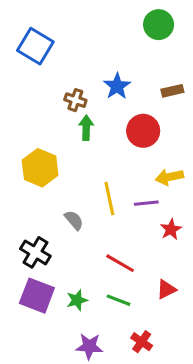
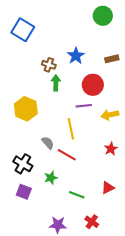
purple line: (146, 203) -> (84, 106), moved
red line: (120, 263) -> (67, 155), moved
purple square: (37, 296) -> (24, 192), size x0.7
green star: (77, 300) -> (51, 178), moved

